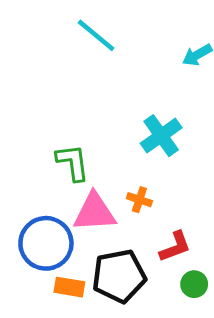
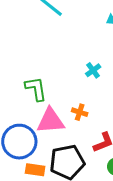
cyan cross: (161, 136) -> (93, 70), size x0.6

